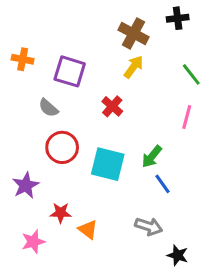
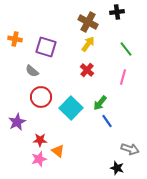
red cross: (112, 106) -> (87, 70), moved
cyan square: (108, 164) -> (71, 108), turned 30
gray arrow: (149, 226) -> (130, 149), moved
pink star: (33, 242) -> (39, 159), moved

